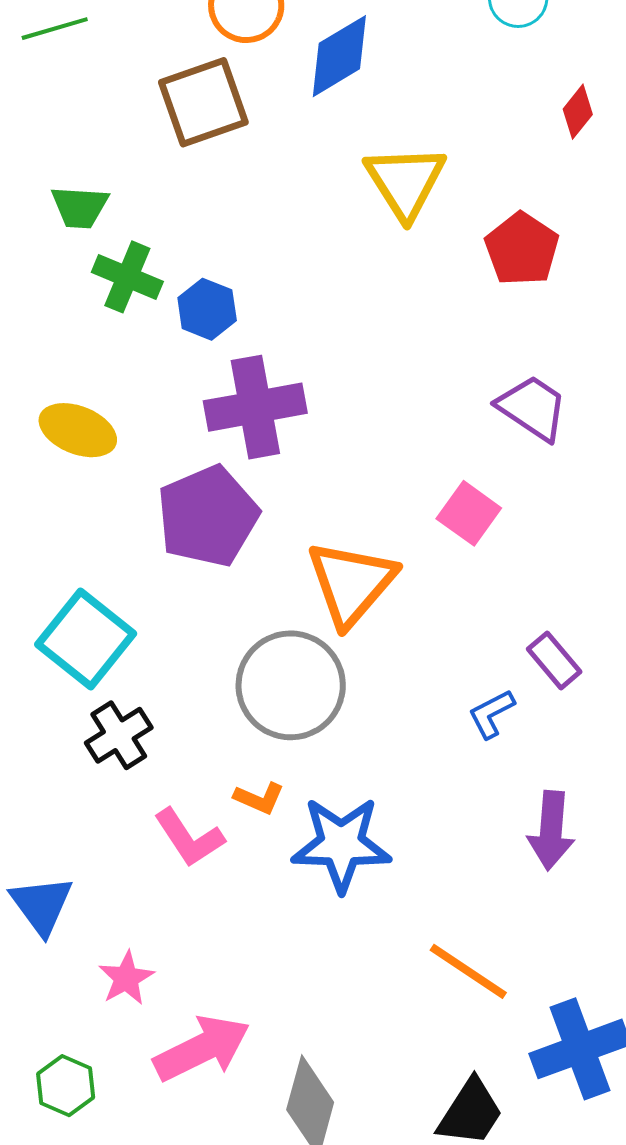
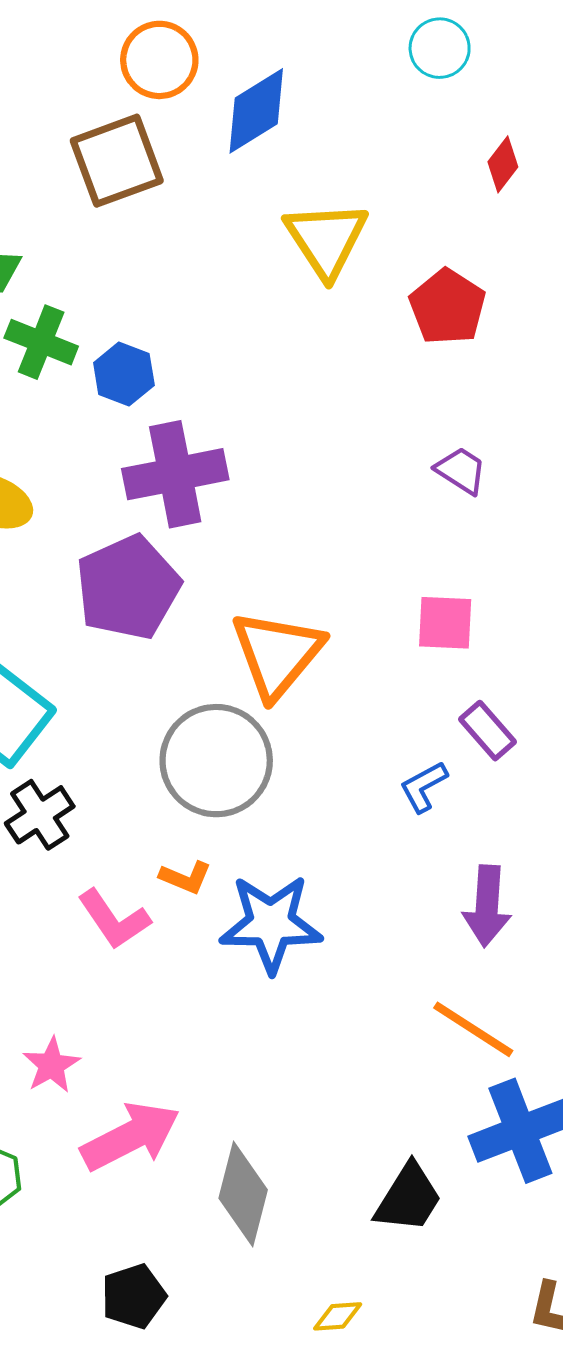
purple trapezoid: (532, 408) -> (461, 470), size x0.7
pink square: (469, 513) -> (445, 623), moved, turned -32
orange line: (468, 971) -> (473, 1029), moved

